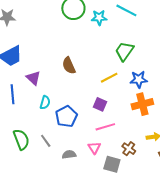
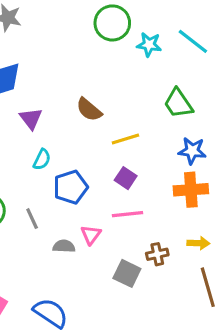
green trapezoid: (124, 51) -> (178, 103), turned -80
brown semicircle: (69, 66) -> (89, 110), turned -36
yellow line: (109, 78) -> (125, 139), moved
pink triangle: (94, 148) -> (91, 235), moved
brown cross: (129, 149) -> (157, 254), turned 32

